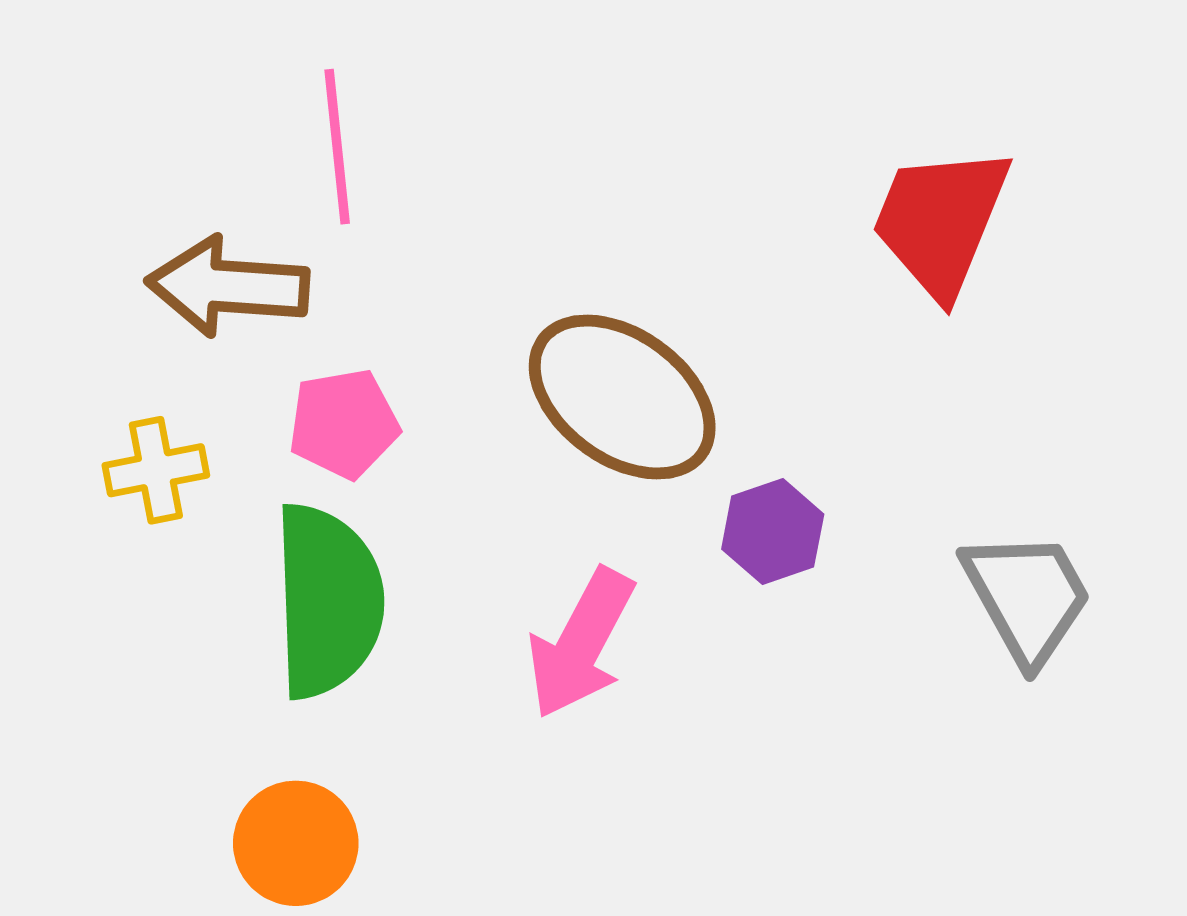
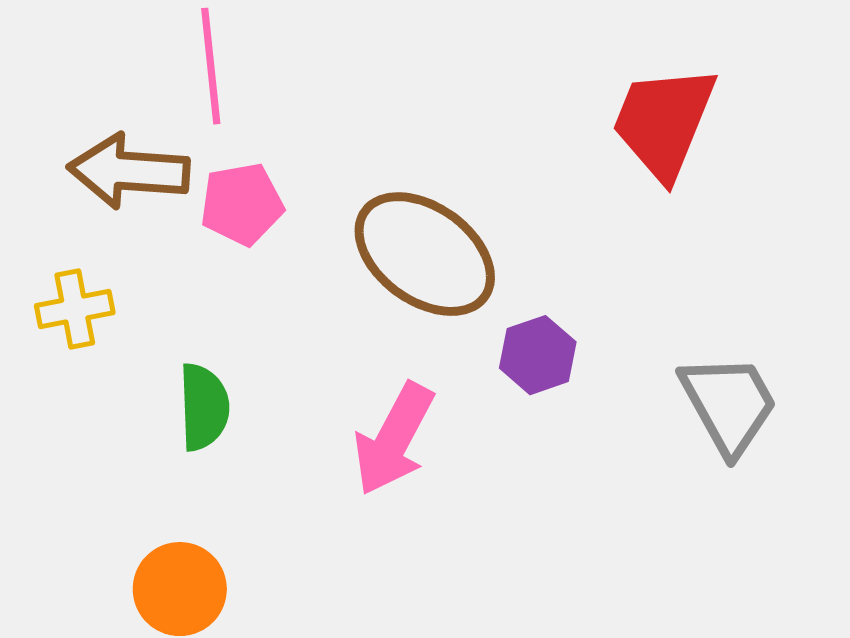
pink pentagon: (344, 424) -> (242, 204), moved
green semicircle: (328, 601) -> (204, 407), size x0.6

